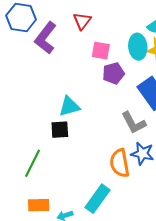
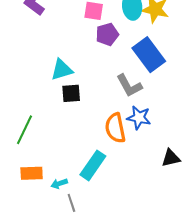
black square: (60, 130) -> (71, 93), moved

